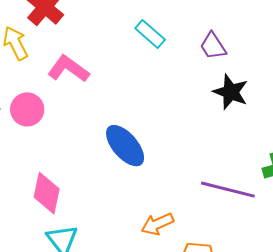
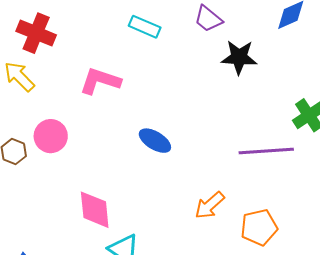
pink L-shape: (68, 69) -> (100, 81), moved
blue ellipse: (125, 146) -> (155, 141), size x0.7

